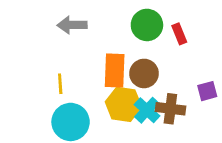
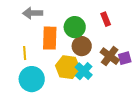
green circle: (147, 25) -> (75, 27), moved
orange rectangle: (115, 71) -> (50, 38), moved
brown cross: (170, 109) -> (110, 56), moved, turned 30

